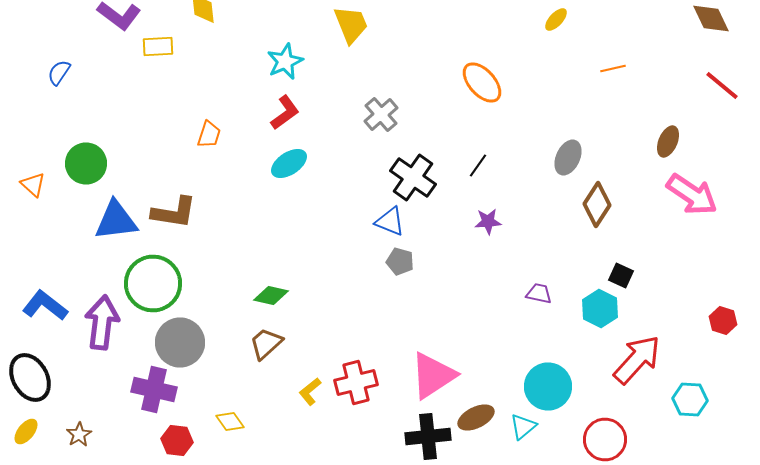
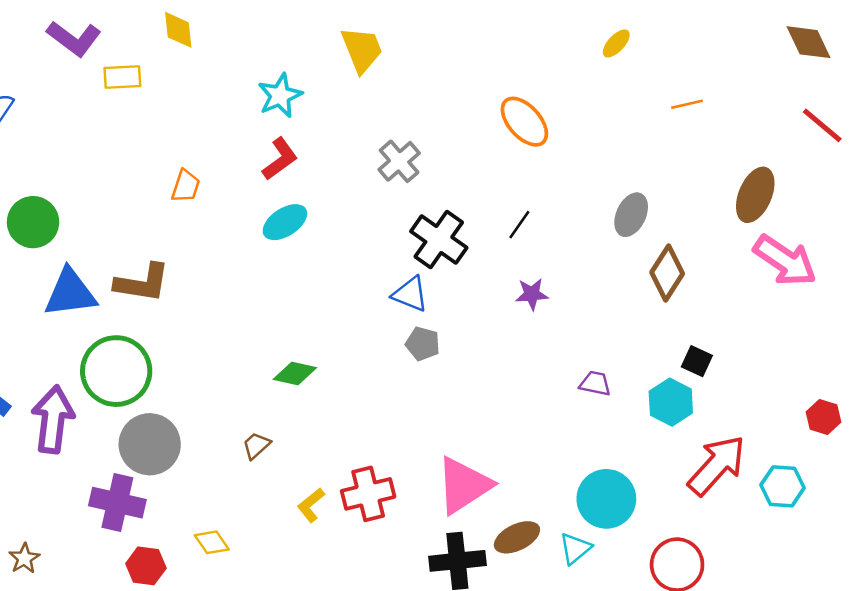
brown ellipse: (668, 142) -> (755, 195), size x1.4
green diamond: (271, 296) -> (295, 374), moved
brown trapezoid: (266, 344) -> (256, 445), size x0.7
cyan hexagon: (690, 400) -> (783, 486), moved

